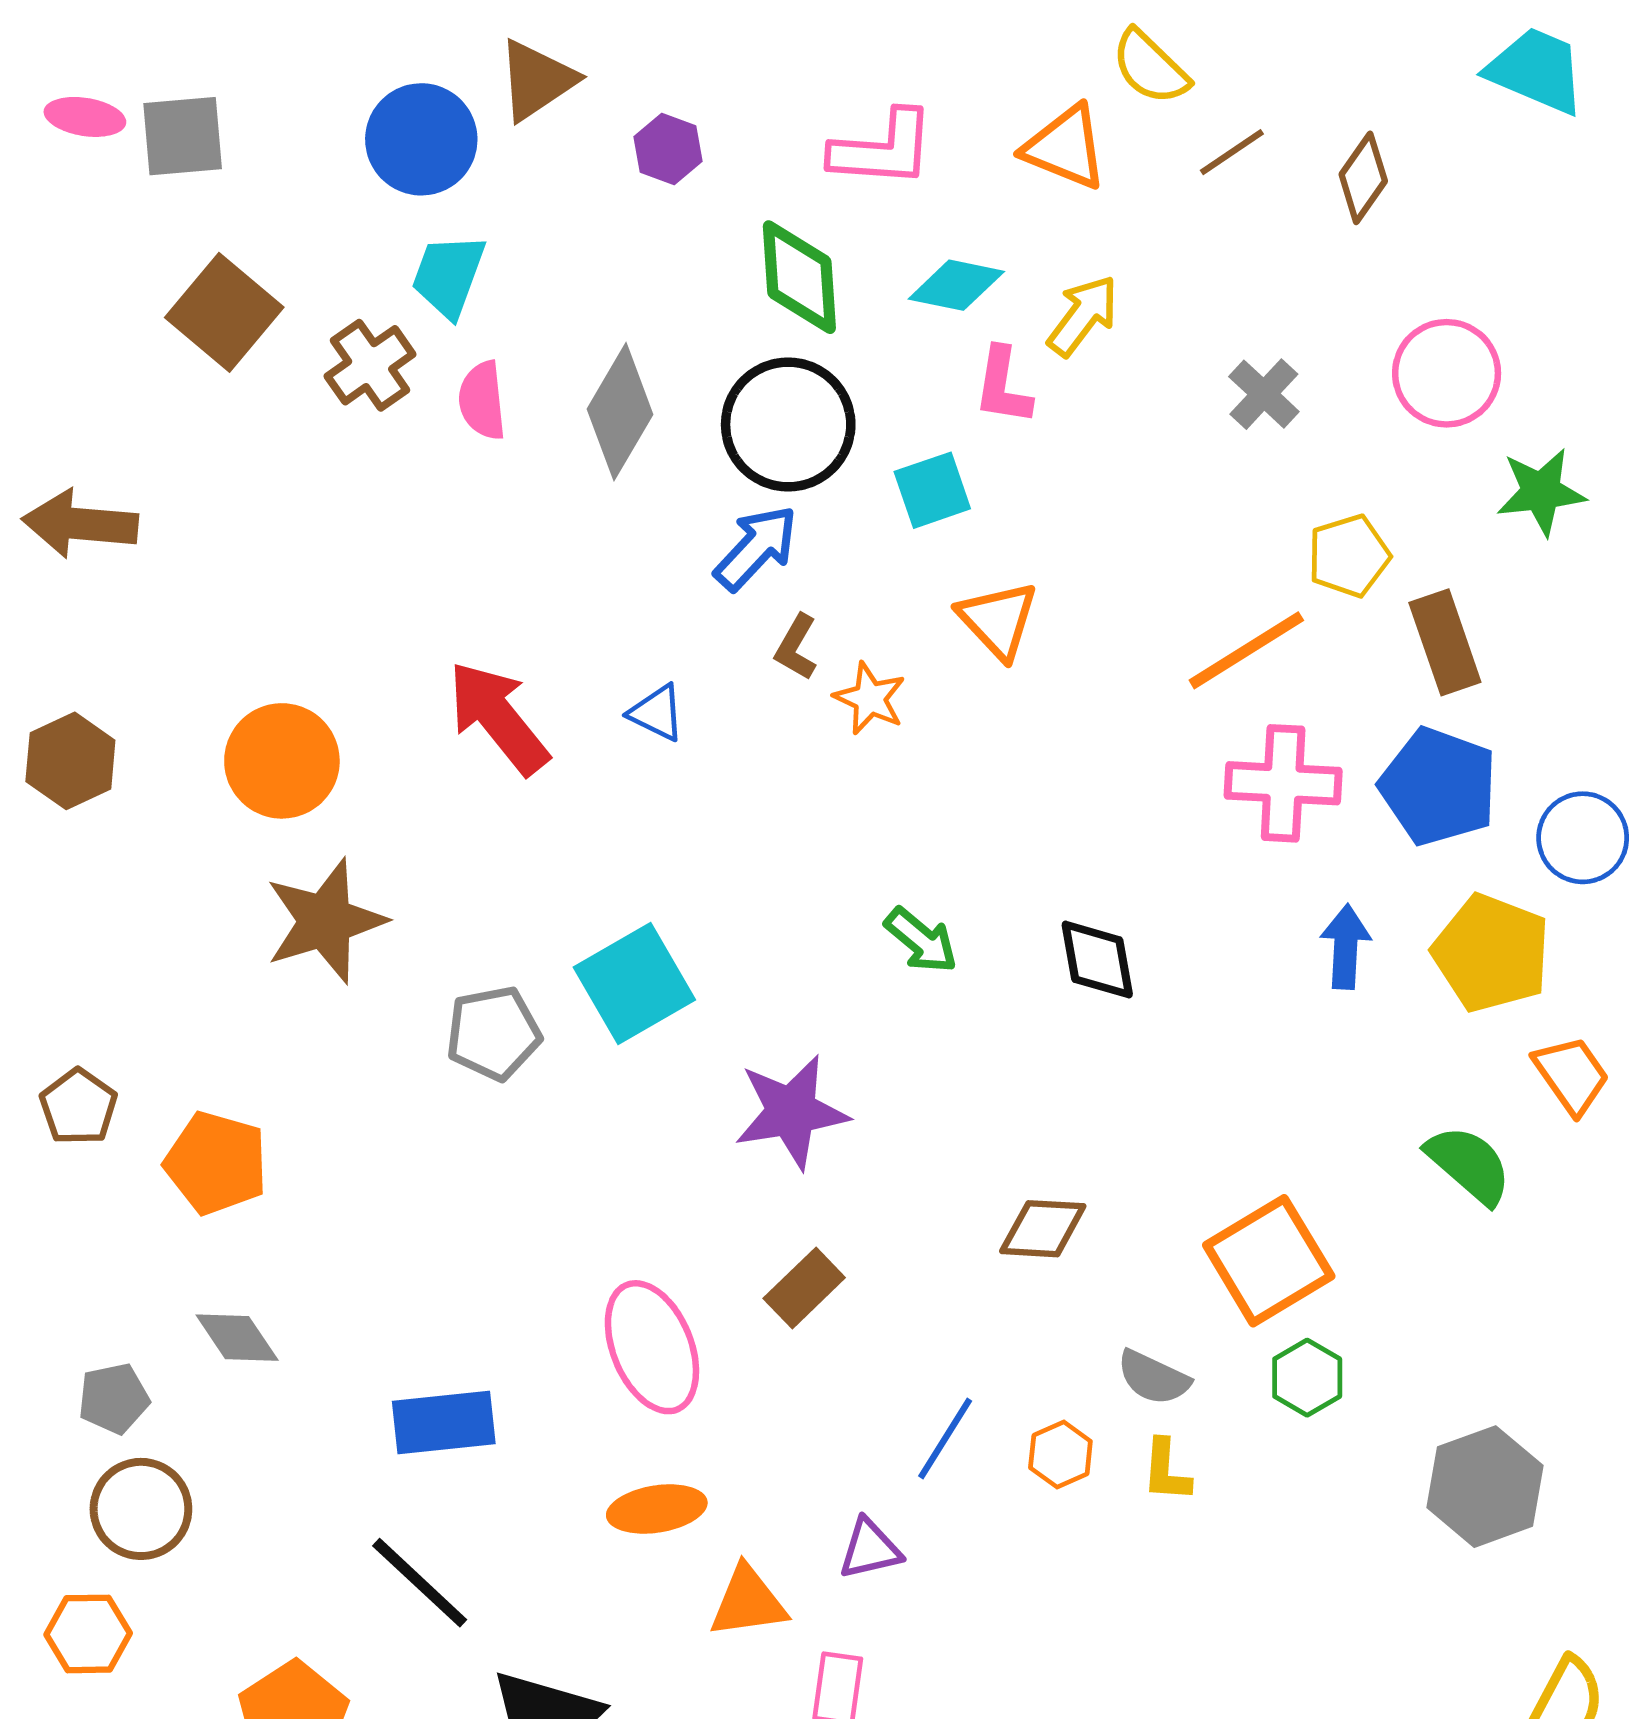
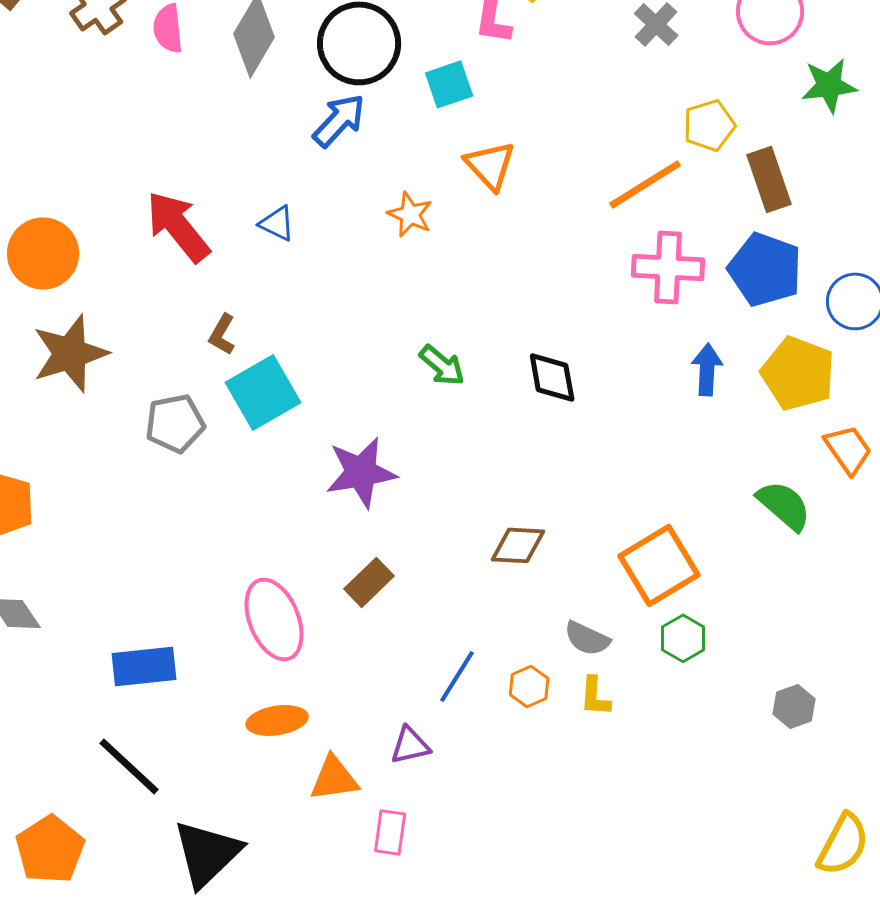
brown L-shape: (796, 647) -> (222, 334), moved
gray hexagon: (1485, 1487) -> (794, 706), size x0.6

